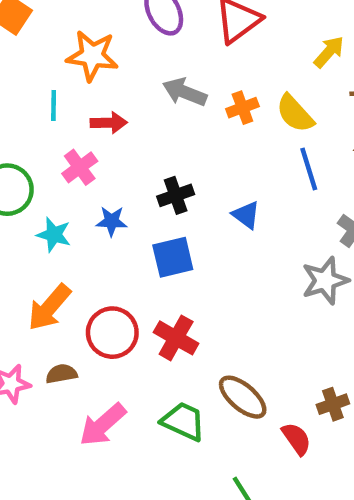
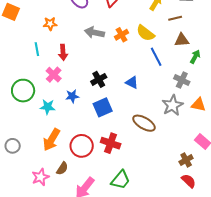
orange star: (92, 56) -> (50, 24), size x0.6
red arrow: (109, 123) -> (63, 52), turned 98
brown semicircle: (61, 374) -> (62, 168), turned 144
brown ellipse: (243, 397) -> (144, 123), moved
green trapezoid: (183, 421) -> (121, 180), turned 115
red semicircle: (296, 439) -> (189, 181), moved

